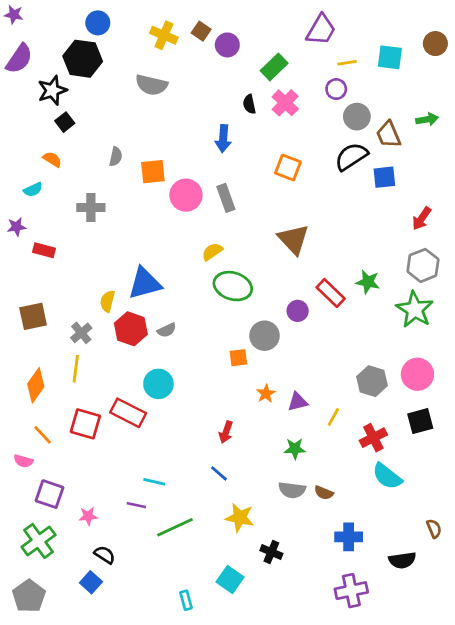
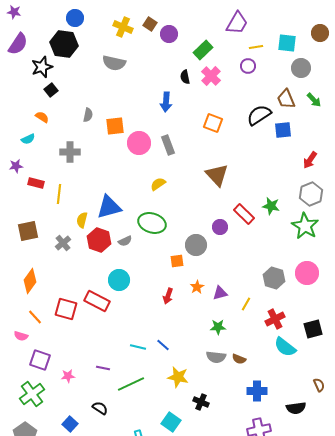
gray circle: (357, 117) -> (301, 68), moved
green arrow: (427, 119) -> (314, 100), moved, turned 56
green ellipse: (233, 286) -> (152, 223), moved
yellow line: (76, 369) -> (59, 194), moved
black square: (420, 421) -> (313, 329), moved
red arrow: (226, 432) -> (168, 296), moved
cyan line: (154, 482) -> (138, 347), moved
black semicircle: (105, 555) -> (100, 408), moved

